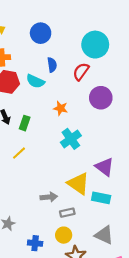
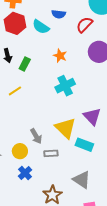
blue semicircle: (52, 65) -> (59, 14), turned 96
gray arrow: (49, 197) -> (36, 136), turned 56
yellow circle: (64, 235) -> (20, 151), moved
blue cross: (35, 243) -> (25, 173), moved, turned 32

